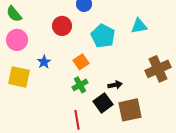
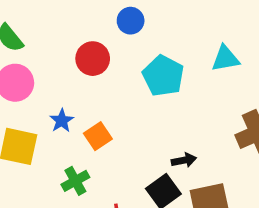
orange square: (81, 62) -> (98, 136), moved
green cross: (80, 85) -> (75, 181), moved

